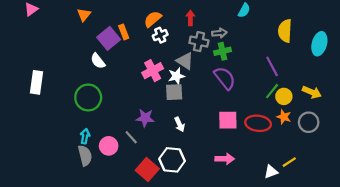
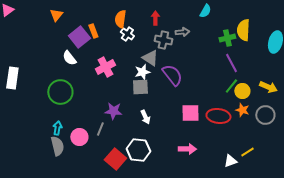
orange semicircle: (153, 19) -> (120, 19), turned -42
white cross: (160, 35) -> (127, 34), turned -32
green cross: (223, 51) -> (227, 38), moved
pink cross: (153, 71) -> (105, 67), moved
purple semicircle: (225, 78) -> (172, 75), moved
gray line: (131, 137) -> (100, 129), turned 64

